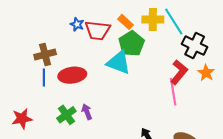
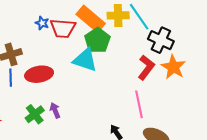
orange rectangle: (125, 22) -> (91, 19), size x1.8
orange star: (206, 73) -> (173, 67), size x1.4
pink line: (173, 92) -> (139, 104), moved

